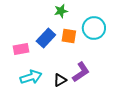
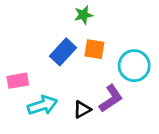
cyan circle: (94, 28) -> (134, 66), moved
pink rectangle: (21, 49) -> (18, 81), moved

